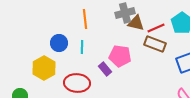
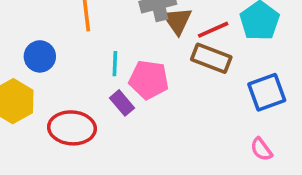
brown triangle: (136, 23) -> (177, 21), turned 42
cyan line: (82, 47) -> (115, 64), moved

